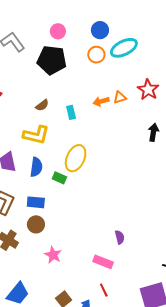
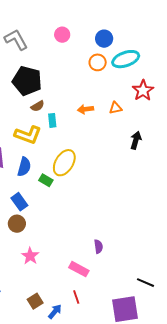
black pentagon: (52, 60) -> (27, 81), moved
red star: (148, 90) -> (143, 90), moved
orange arrow: (101, 101) -> (85, 109), moved
cyan rectangle: (71, 112) -> (52, 120), moved
black arrow: (153, 132) -> (136, 140), moved
blue rectangle: (36, 202) -> (19, 202), turned 42

